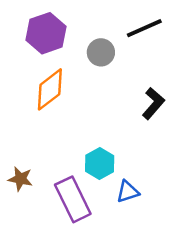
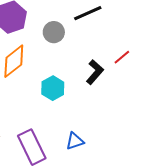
cyan hexagon: (100, 164) -> (53, 88), moved

